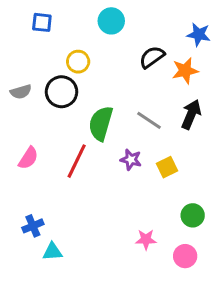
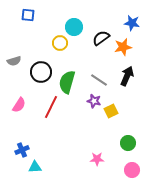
cyan circle: (111, 21) -> (74, 27), moved
yellow circle: (78, 62) -> (60, 43), moved
black circle: (62, 92) -> (41, 72), moved
purple star: (131, 160) -> (94, 101), moved
pink circle: (185, 256) -> (132, 170), moved

